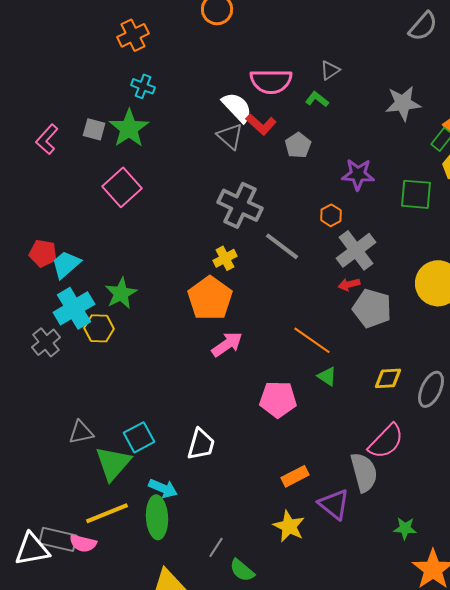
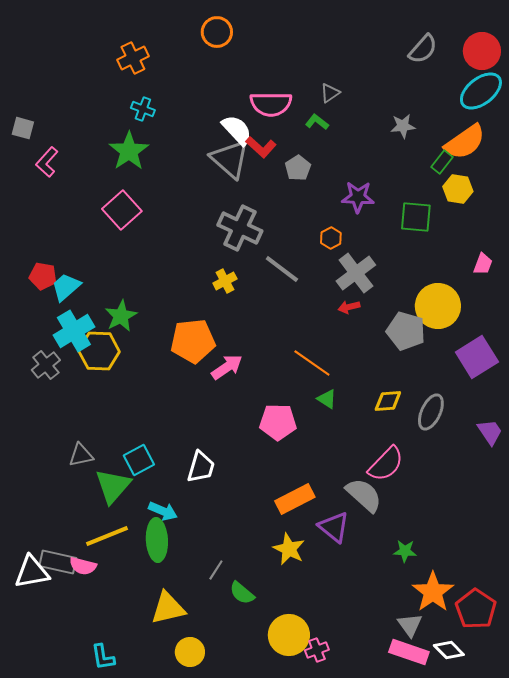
gray star: (403, 103) -> (403, 126), size x0.7
gray square: (94, 129) -> (23, 128), moved
gray triangle: (230, 136) -> (230, 159), size x1.5
orange pentagon: (210, 298) -> (193, 341), moved, turned 30
gray pentagon: (372, 308) -> (406, 331), moved
yellow hexagon: (99, 328) -> (99, 351), size x1.4
gray semicircle: (364, 472) -> (364, 495), turned -33
orange rectangle: (295, 476) -> (295, 499), size x1.4

